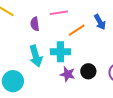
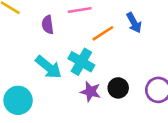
cyan cross: (60, 52) -> (81, 62), turned 30
cyan arrow: (36, 56) -> (49, 67), turned -35

